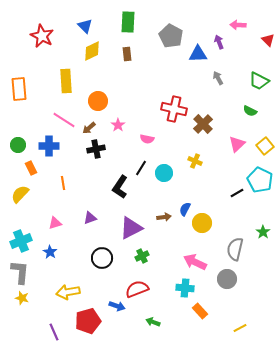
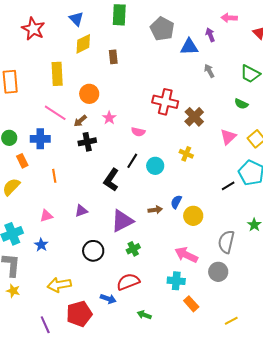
brown rectangle: (127, 54) -> (113, 57), moved

